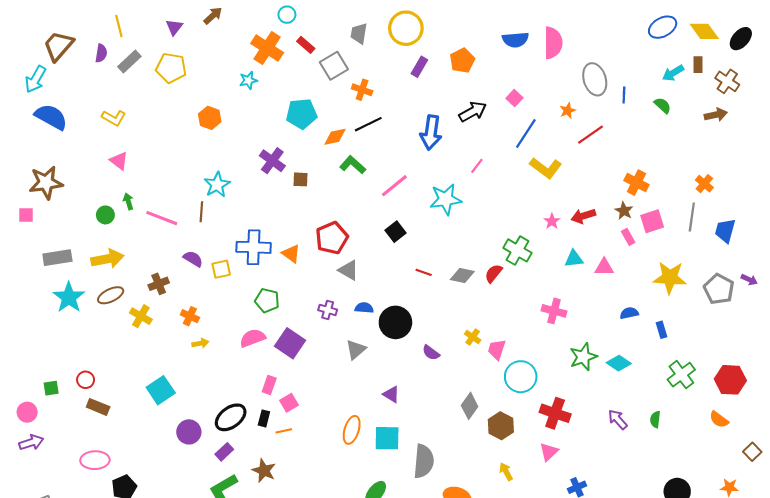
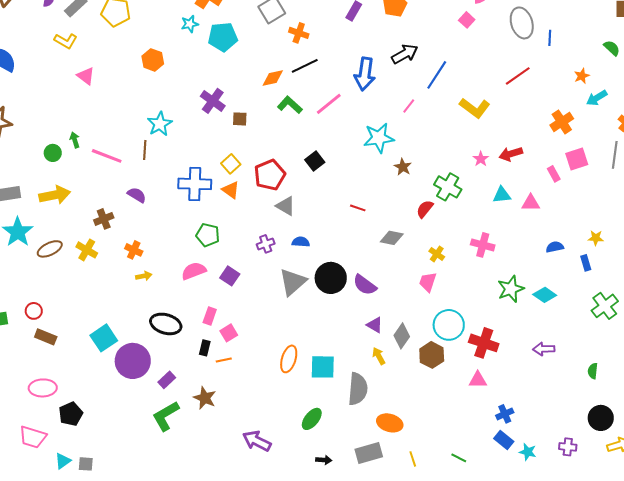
cyan arrow: (673, 73) -> (597, 98), moved
pink square: (514, 98) -> (467, 20), moved
green semicircle: (663, 105) -> (612, 48), moved
orange star: (568, 111) -> (582, 76), moved
cyan pentagon: (302, 114) -> (223, 37), moved
yellow L-shape: (114, 118) -> (66, 41), moved
blue line: (526, 134) -> (437, 75), moved
pink triangle: (119, 161) -> (86, 76), moved
orange cross: (636, 183) -> (562, 122), turned 30
pink line: (394, 186) -> (329, 104), moved
brown star: (624, 211) -> (403, 167), moved
black square: (395, 232) -> (315, 161), moved
yellow square: (221, 269) -> (231, 164), moved, turned -30
gray diamond: (462, 275) -> (392, 238), moved
yellow star: (670, 278) -> (596, 238), moved, size x0.5
brown ellipse: (111, 295) -> (50, 249), moved
purple cross: (328, 310) -> (266, 244), turned -36
black circle: (395, 322) -> (331, 278), moved
yellow cross: (473, 337) -> (437, 254), moved
purple square: (290, 343) -> (230, 276), size x0.7
gray triangle: (356, 350) -> (293, 282), size x1.4
purple semicircle: (431, 353) -> (365, 285), size x1.4
cyan circle: (521, 377) -> (449, 325), moved
cyan square: (161, 390) -> (104, 338), moved
purple triangle: (391, 394) -> (375, 325), moved
black ellipse: (231, 417) -> (166, 324), moved, turned 52
purple arrow: (618, 419) -> (544, 349), turned -50
green semicircle: (655, 419) -> (593, 371), moved
purple circle: (189, 432) -> (133, 361), size x1.5
pink triangle: (549, 452) -> (478, 380), turned 42
yellow arrow: (506, 472) -> (379, 356), moved

